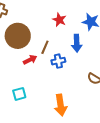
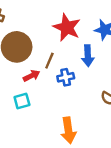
red star: (59, 20) -> (67, 27), size x1.6
cyan square: (19, 94) -> (22, 101), moved

